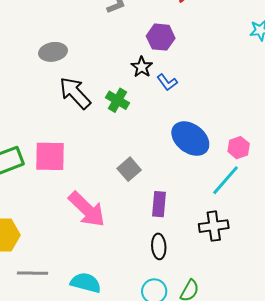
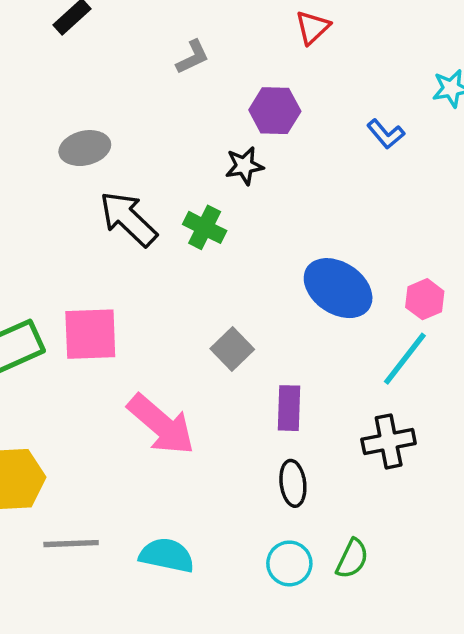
black star: (142, 67) -> (244, 166), turned 30
blue L-shape: (167, 82) -> (386, 134), moved

